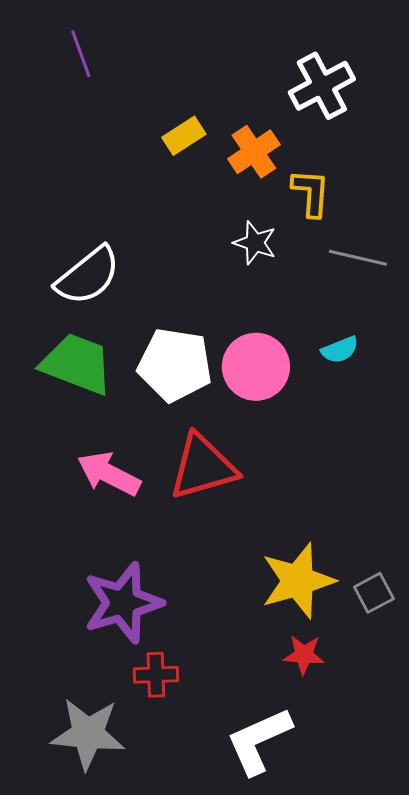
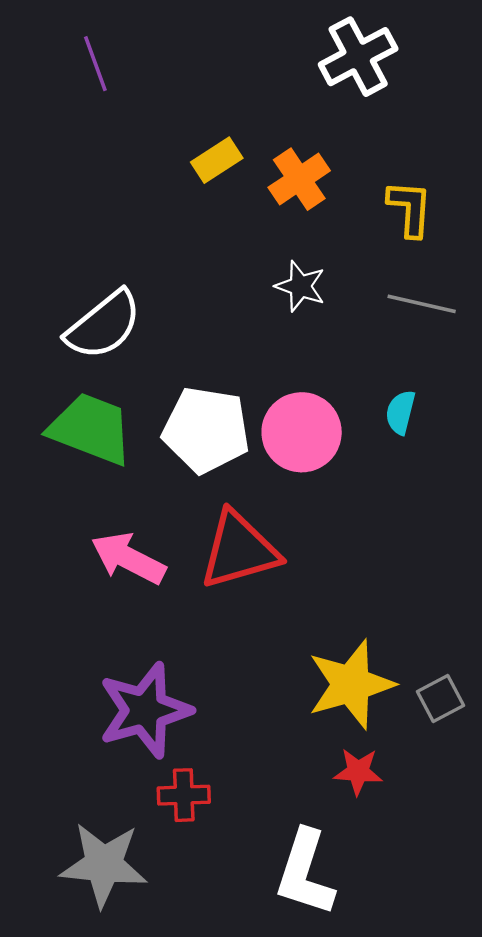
white cross: (322, 86) -> (358, 57), moved
yellow L-shape: (311, 193) -> (410, 208), moved
cyan semicircle: (340, 350) -> (400, 412), turned 126
white L-shape: (259, 741) -> (305, 873), turned -48

